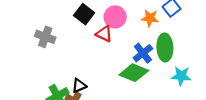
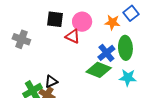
black square: (84, 14) -> (55, 19), turned -30
cyan star: (181, 76) -> (128, 78), moved

